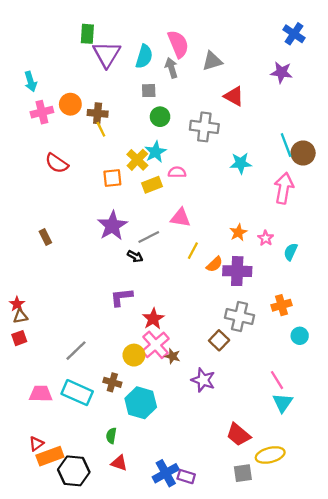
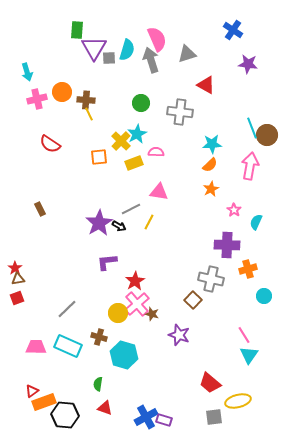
blue cross: (294, 34) -> (233, 30), moved
gray arrow: (171, 68) -> (151, 60), size x1.4
gray square: (149, 91) -> (109, 58), moved
purple star: (112, 226) -> (99, 223), moved
orange star: (238, 232) -> (211, 189), moved
yellow line: (193, 251) -> (149, 222), moved
orange semicircle: (215, 264) -> (210, 165), moved
purple cross: (237, 271) -> (227, 245), moved

